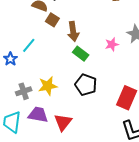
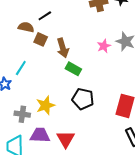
pink star: (112, 44) -> (104, 46), moved
gray cross: (24, 91) -> (22, 114), turned 35

